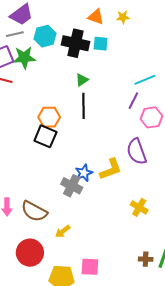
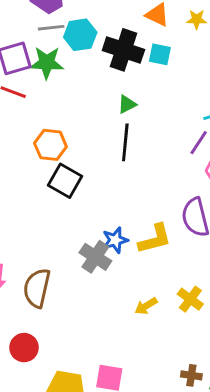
gray line: (15, 34) -> (51, 28), moved
orange hexagon: (49, 117) -> (50, 145), moved
brown semicircle: (34, 211) -> (37, 288), turned 68
yellow arrow: (63, 231) -> (146, 306), moved
red circle: (30, 253) -> (24, 348), size x0.7

